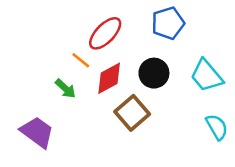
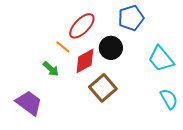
black circle: (154, 73) -> (111, 48), moved

